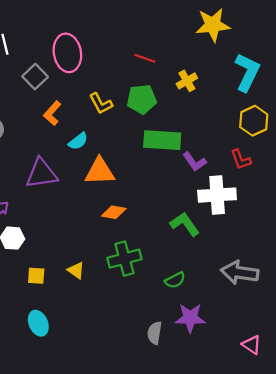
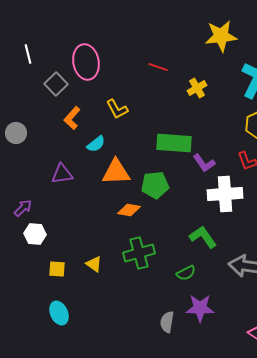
green pentagon: (142, 99) -> (155, 185), moved
purple triangle: (42, 173) -> (62, 174), size x0.7
green L-shape: (185, 224) -> (203, 237), moved

